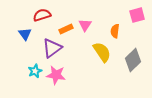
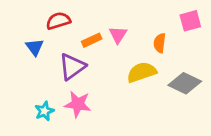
yellow semicircle: (102, 52) -> (142, 72), turned -75
gray diamond: (133, 60) -> (185, 83), turned 70
cyan star: (35, 71) -> (44, 111), moved

